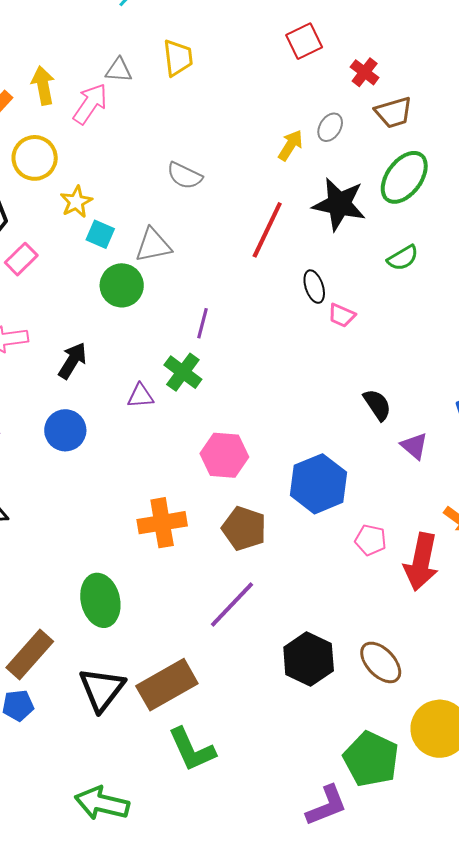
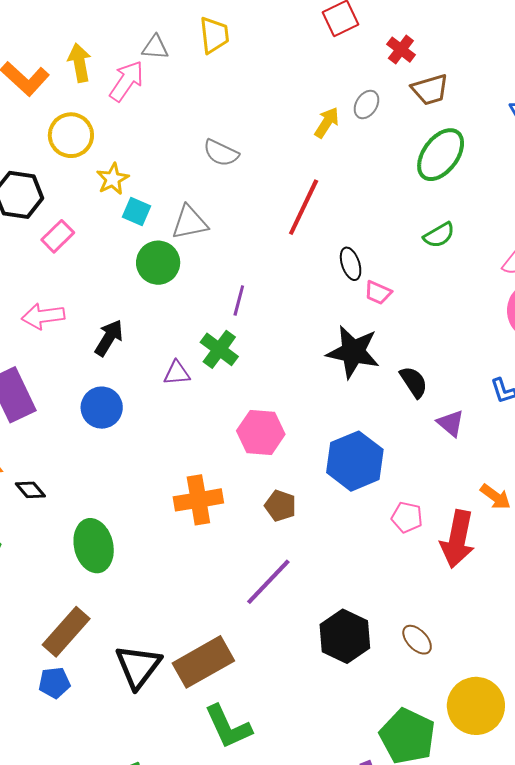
black star: (339, 204) -> (353, 352), moved
brown pentagon: (244, 528) -> (280, 506), size x0.7
green ellipse: (100, 600) -> (94, 546), moved
brown ellipse: (381, 662) -> (417, 640), size x0.7

